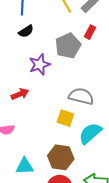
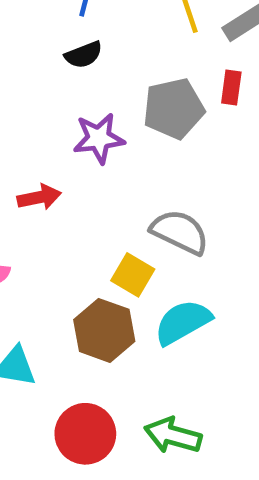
red rectangle: (90, 32) -> (231, 87), turned -32
brown hexagon: (61, 157) -> (104, 330), moved

